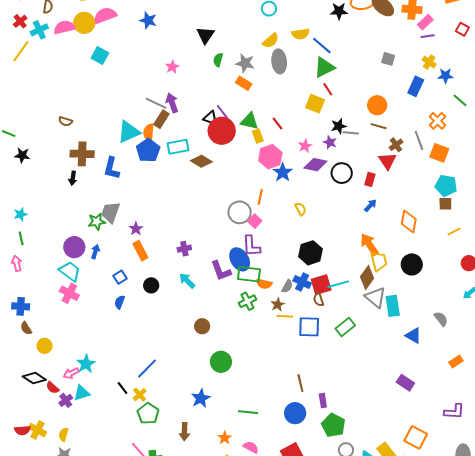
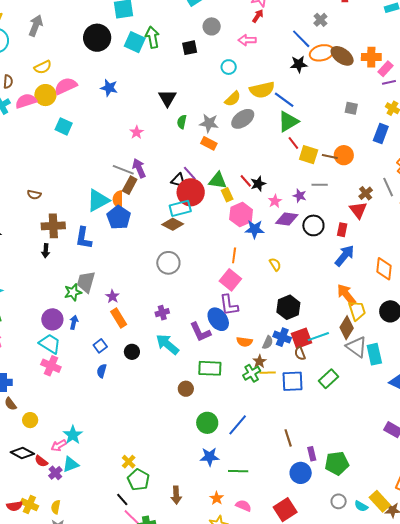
yellow semicircle: (301, 34) -> (262, 90), size x1.4
gray ellipse: (279, 61) -> (243, 119), turned 65
yellow square: (315, 104) -> (309, 155), moved
black star: (339, 126) -> (258, 184), moved
brown line: (379, 126) -> (330, 157), moved
cyan rectangle: (178, 147) -> (180, 208), moved
blue star: (283, 172) -> (255, 229), turned -30
blue arrow: (370, 205) -> (345, 256), size x1.6
gray circle: (240, 212) -> (168, 263), moved
pink square: (255, 221) -> (230, 280), size x1.5
green rectangle: (249, 274) -> (210, 368), moved
cyan arrow: (187, 281) -> (167, 344), size x1.4
green cross: (248, 301) -> (252, 373), moved
blue line: (147, 369) -> (238, 425), moved
black line: (122, 388) -> (122, 499), moved
blue star: (201, 398) -> (210, 457), moved, turned 30
blue circle: (295, 413) -> (301, 473), moved
green pentagon: (333, 425) -> (337, 463), moved, turned -30

